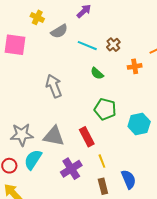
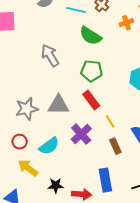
green semicircle: (97, 73) -> (90, 36), size x1.6
green pentagon: (105, 109) -> (92, 71), moved
cyan semicircle: (33, 160) -> (49, 146), moved, turned -150

